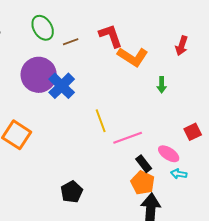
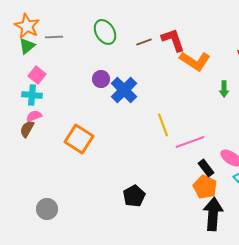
brown line: (71, 42) -> (144, 42), moved
purple circle: (39, 75) -> (101, 79), size x0.5

